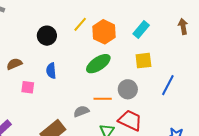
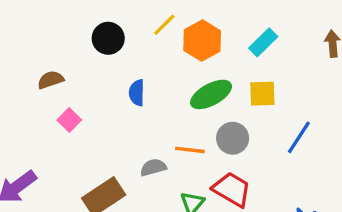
green ellipse: (98, 64) -> (211, 94), moved
blue semicircle: (51, 71) -> (137, 93), moved
pink square: (28, 87) -> (69, 120), turned 32

